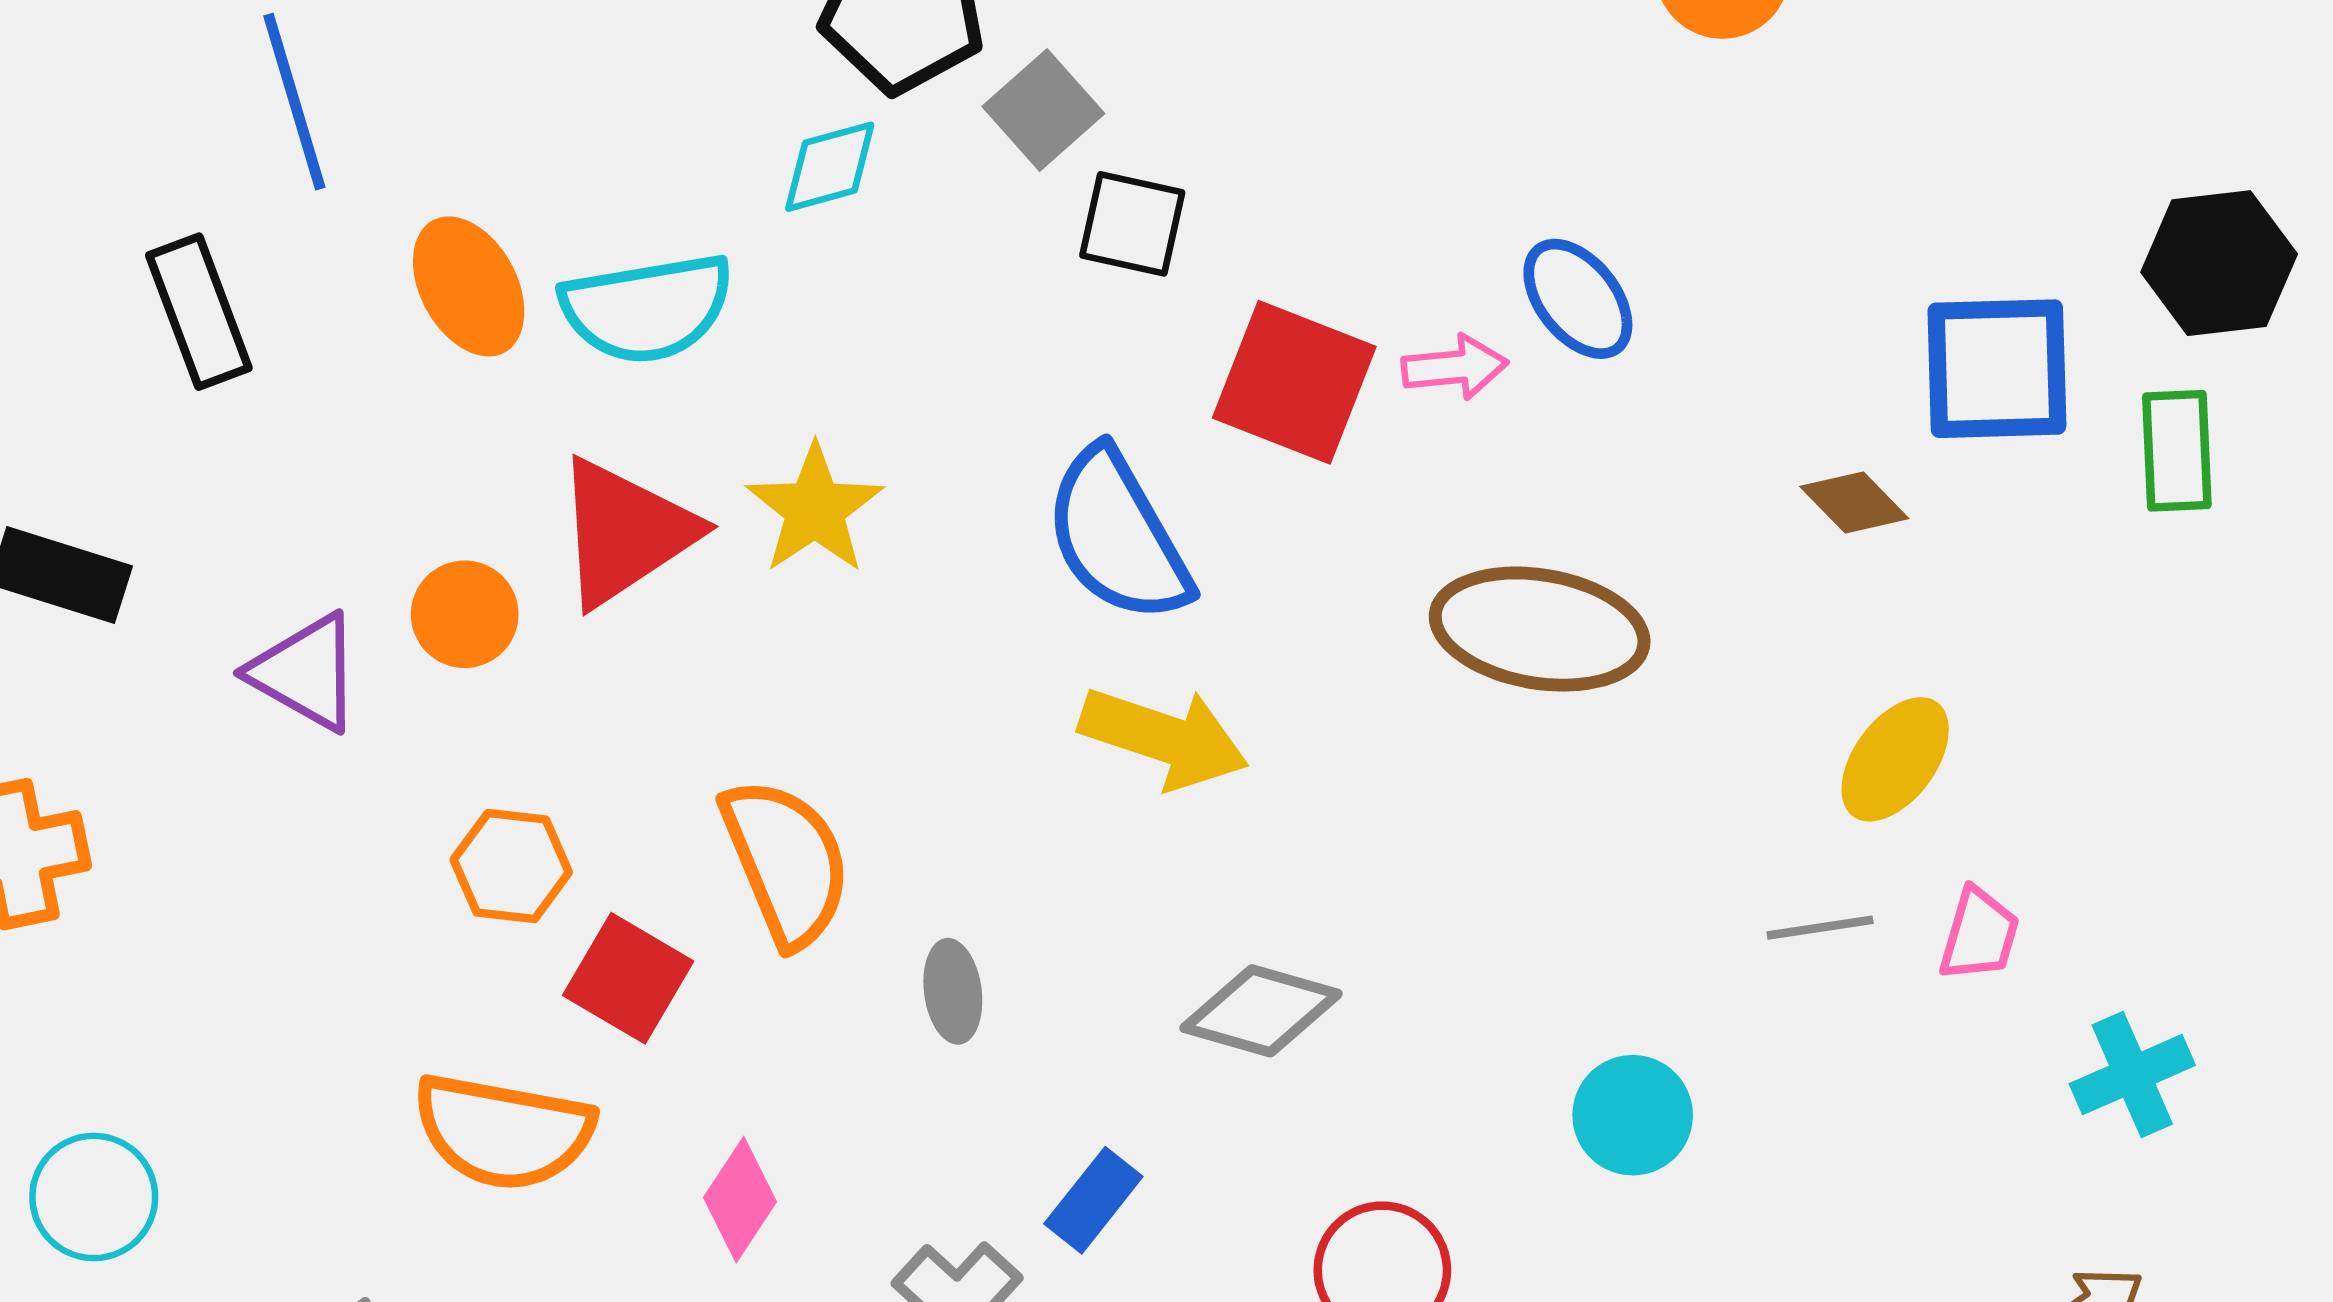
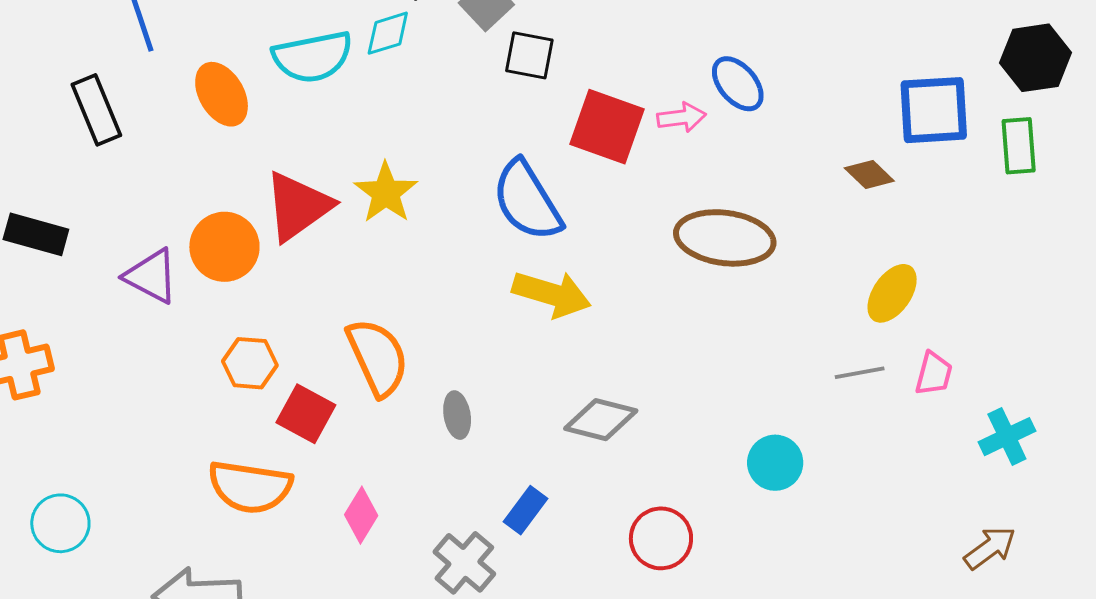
cyan semicircle: (647, 308) -> (313, 57), moved
orange circle: (465, 614) -> (224, 247), size x1.4

